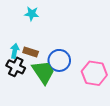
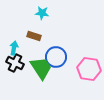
cyan star: (32, 14) -> (42, 13), moved
brown rectangle: (31, 52) -> (34, 36), moved

